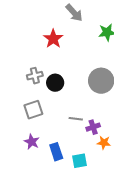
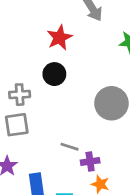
gray cross: (35, 76) -> (20, 95), moved
black circle: (55, 83) -> (54, 74), moved

